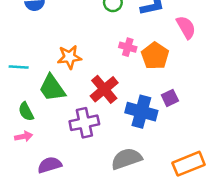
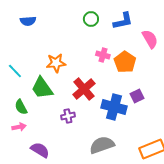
cyan line: (19, 67) -> (15, 71), turned 42
purple cross: (84, 123) -> (68, 116), size x0.6
purple semicircle: (50, 165) -> (40, 150), turned 48

